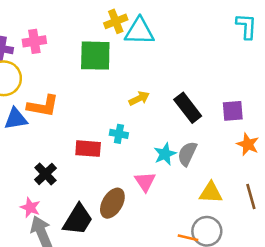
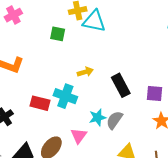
pink cross: (34, 41) -> (13, 15), turned -30
green square: (95, 56) -> (58, 34), size x0.6
cyan cross: (119, 134) -> (65, 96), size x1.6

